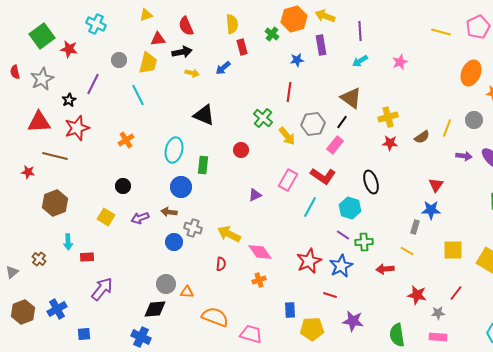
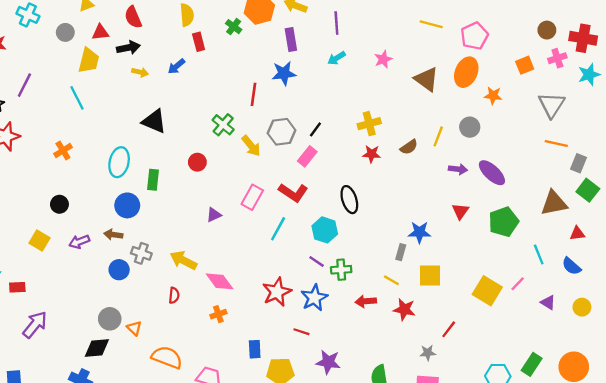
pink pentagon: (478, 27) -> (474, 36), moved
gray circle: (119, 60) -> (65, 32), moved
blue star: (297, 60) -> (284, 73), moved, size x1.5
brown triangle: (351, 98) -> (426, 79), moved
red triangle: (436, 185) -> (460, 211), moved
yellow square: (453, 250) -> (430, 276), moved
orange triangle: (187, 292) -> (134, 328), turned 40
red star: (417, 295) -> (404, 309), moved

